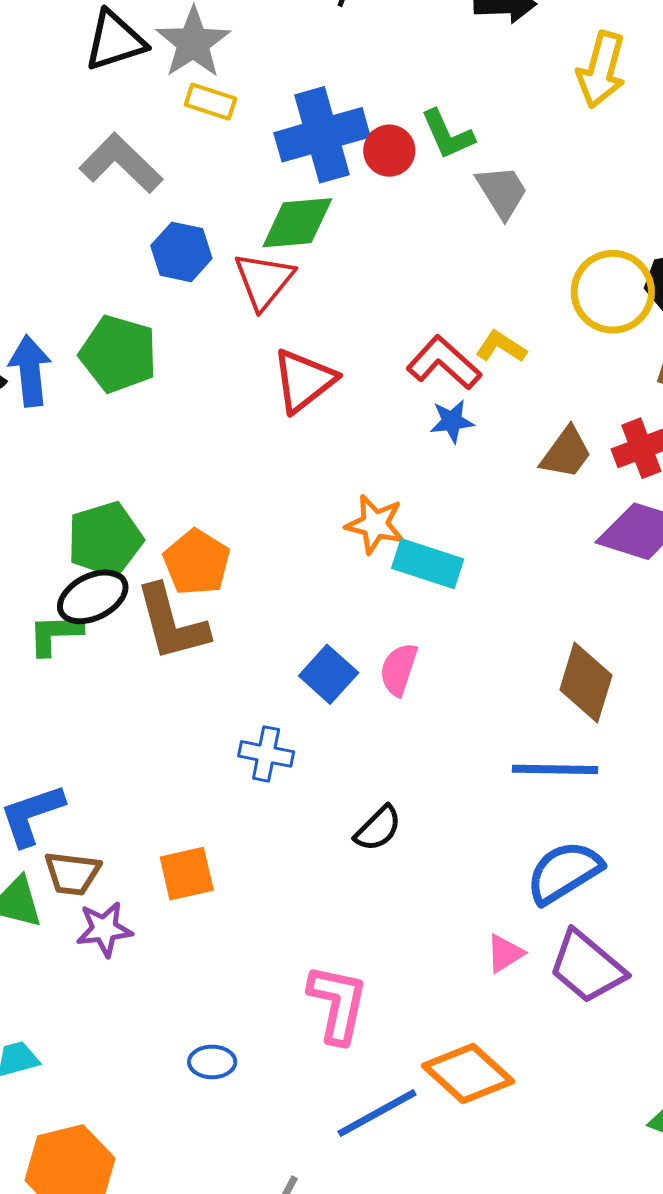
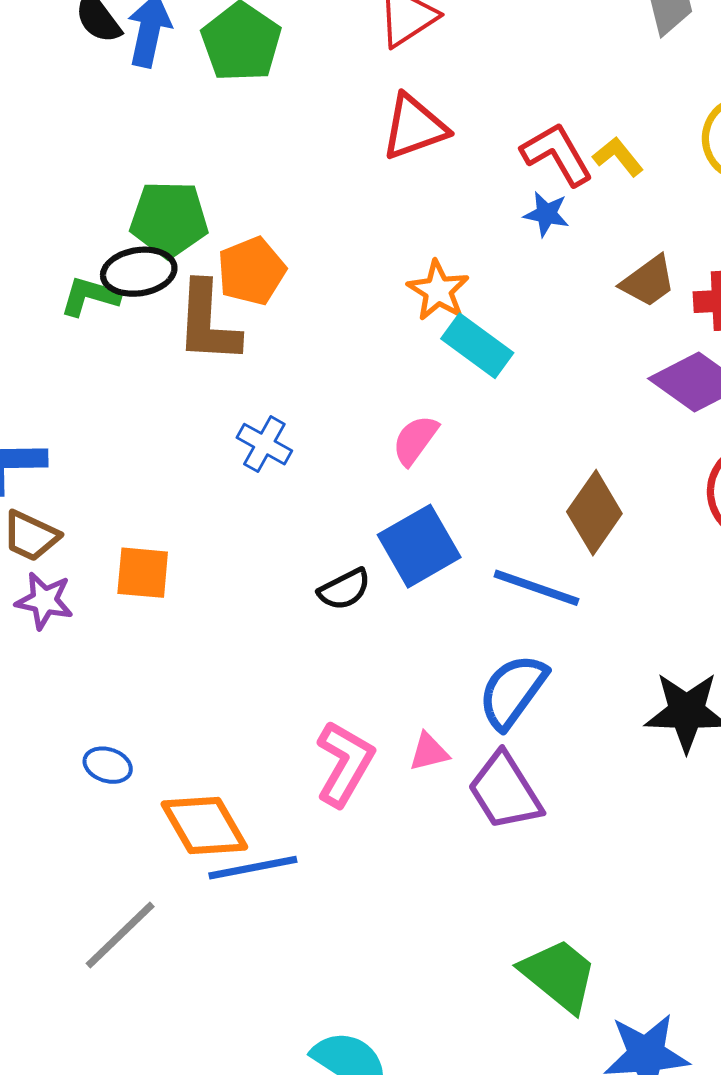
blue square: (329, 674) -> (419, 546), moved, size x1.4
blue cross: (266, 754) -> (264, 444), moved
blue semicircle: (564, 872) -> (513, 691), turned -40
pink L-shape: (338, 1004) -> (345, 763), moved
orange diamond: (468, 1074) -> (204, 825), moved

